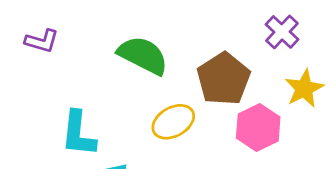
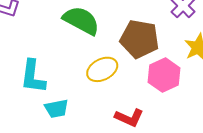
brown pentagon: (223, 79) -> (140, 39), turned -30

